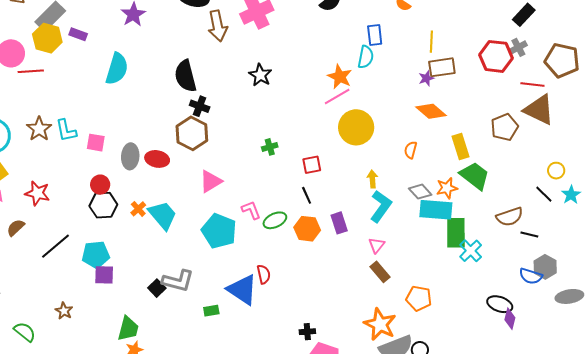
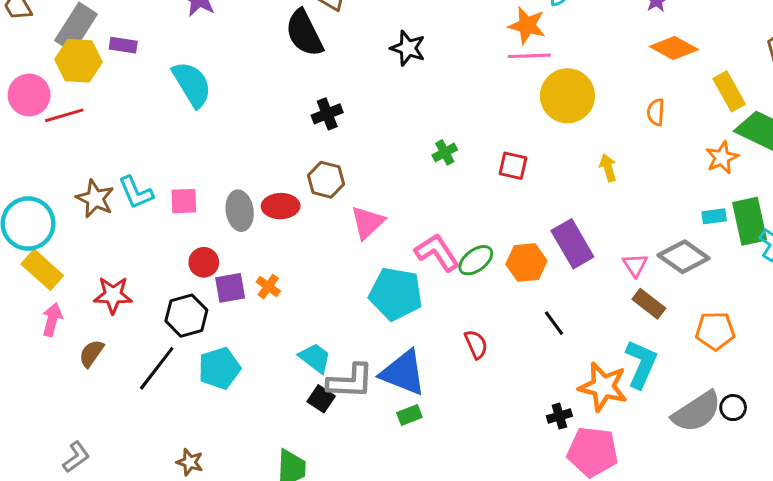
cyan semicircle: (117, 69) -> (192, 84), turned -36
black semicircle: (185, 76) -> (304, 33), moved
pink line: (337, 97) -> (529, 56), turned 40
black cross: (200, 106) -> (327, 114), turned -30
brown hexagon: (192, 133) -> (326, 180), moved, size x0.7
red square: (312, 165) -> (513, 166), turned 36
gray diamond: (420, 192) -> (684, 257), moved, size x1.4
black line: (307, 195) -> (554, 323), moved
black hexagon: (103, 205) -> (186, 316), moved
cyan L-shape: (381, 206) -> (641, 364), moved
pink L-shape: (251, 210) -> (437, 252), size x1.4
cyan rectangle: (436, 210) -> (714, 216), moved, size x0.5
cyan trapezoid: (163, 215) -> (315, 358), moved, size x0.7
purple rectangle: (339, 223) -> (572, 244), size x1.4
purple square: (104, 275) -> (230, 288), moved
blue triangle: (242, 290) -> (403, 373), moved
orange star: (380, 324) -> (603, 387), moved

